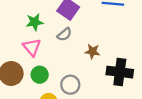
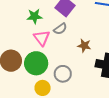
pink triangle: (32, 47) -> (42, 38), moved
green circle: (40, 75) -> (36, 63), size x1.5

